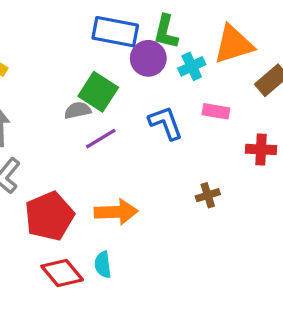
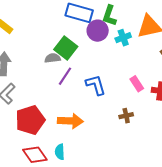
pink rectangle: (216, 111) -> (137, 84), moved, turned 42
blue L-shape: (166, 123) -> (96, 85), moved
purple line: (101, 139) -> (65, 76), turned -30

